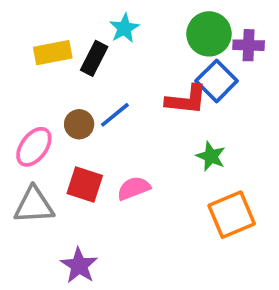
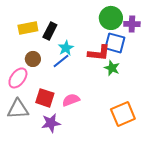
cyan star: (124, 28) -> (66, 48), moved
blue square: (217, 81) -> (115, 43), turned -30
brown circle: (79, 124) -> (33, 59), moved
green star: (211, 156) -> (112, 68), moved
purple star: (79, 265) -> (51, 123), moved, turned 30

